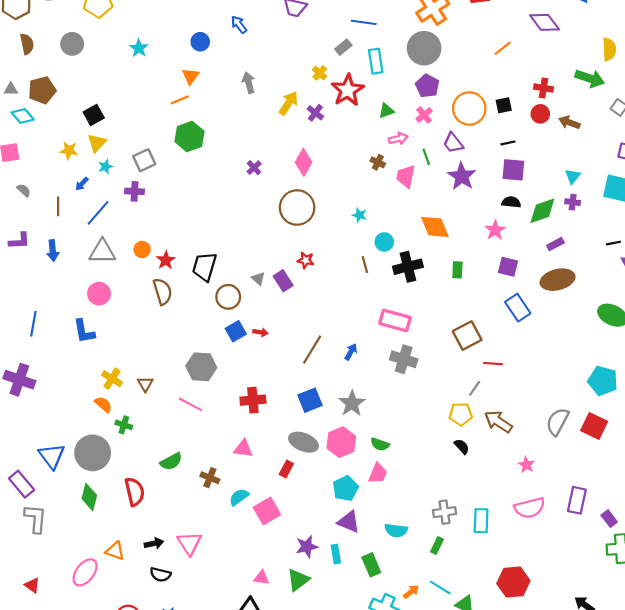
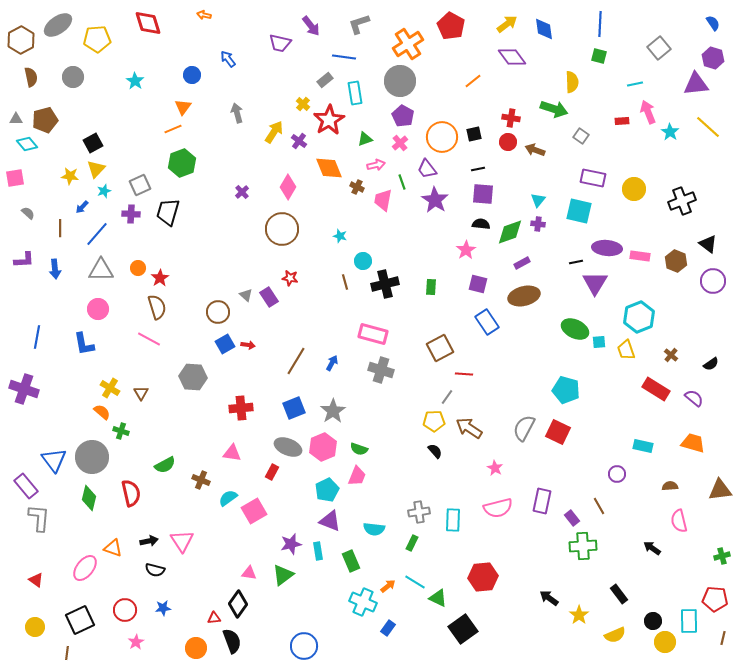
orange diamond: (435, 227) -> (329, 168), moved
black trapezoid: (205, 267) -> (168, 212), moved
pink line: (191, 404) -> (149, 339), moved

